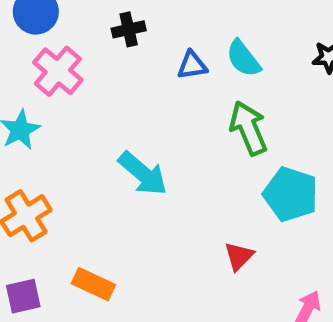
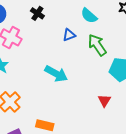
black cross: (129, 29) -> (37, 13), turned -32
blue triangle: (192, 65) -> (69, 35), moved

